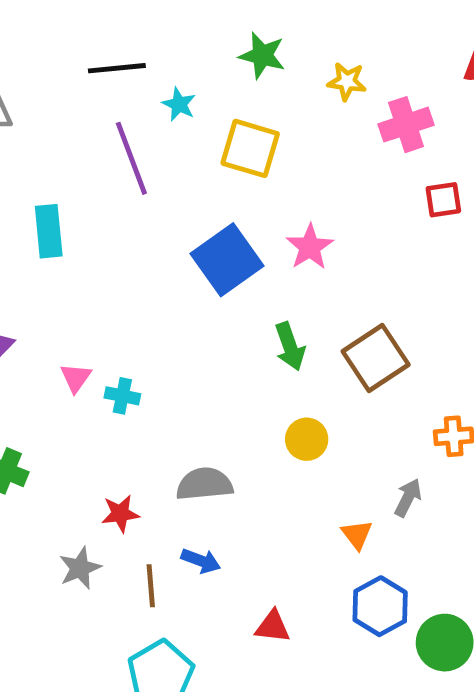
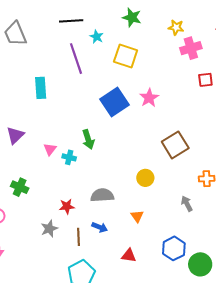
yellow star: (347, 81) -> (176, 27), moved
green arrow: (290, 346) -> (88, 139), moved
gray arrow: (408, 498) -> (187, 204), turned -56
orange triangle: (357, 535) -> (137, 216), moved

